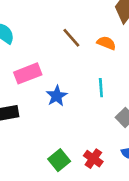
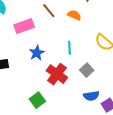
pink rectangle: (28, 73) -> (24, 26), moved
red cross: (93, 159) -> (57, 74), moved, size x1.5

